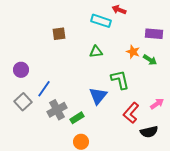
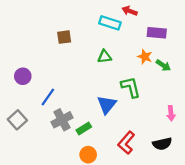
purple rectangle: (154, 34) -> (157, 33), moved
gray square: (23, 102) -> (17, 120), moved
pink arrow: (157, 104) -> (171, 113), turned 120
red L-shape: (131, 113) -> (126, 143), moved

